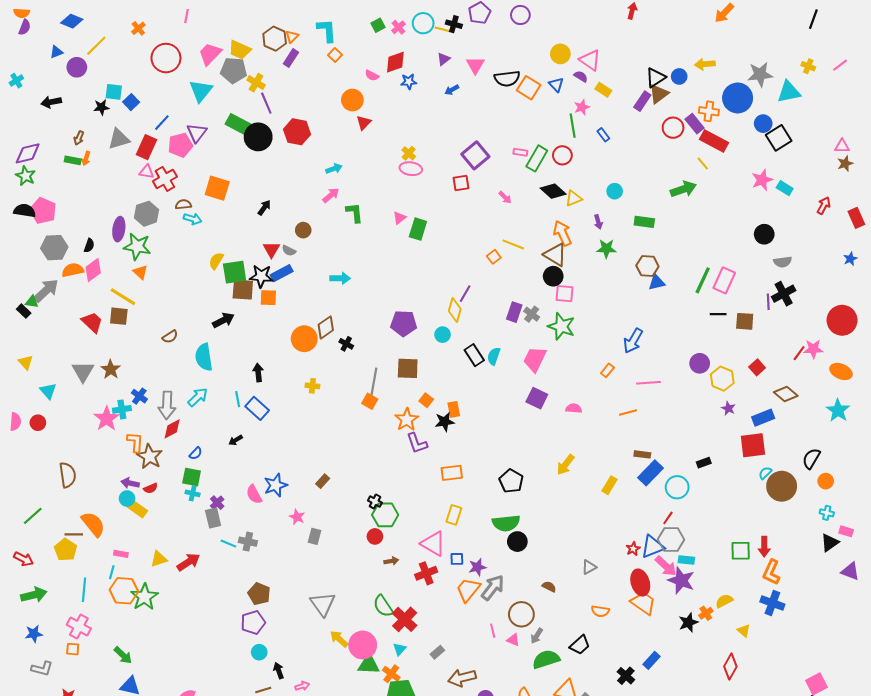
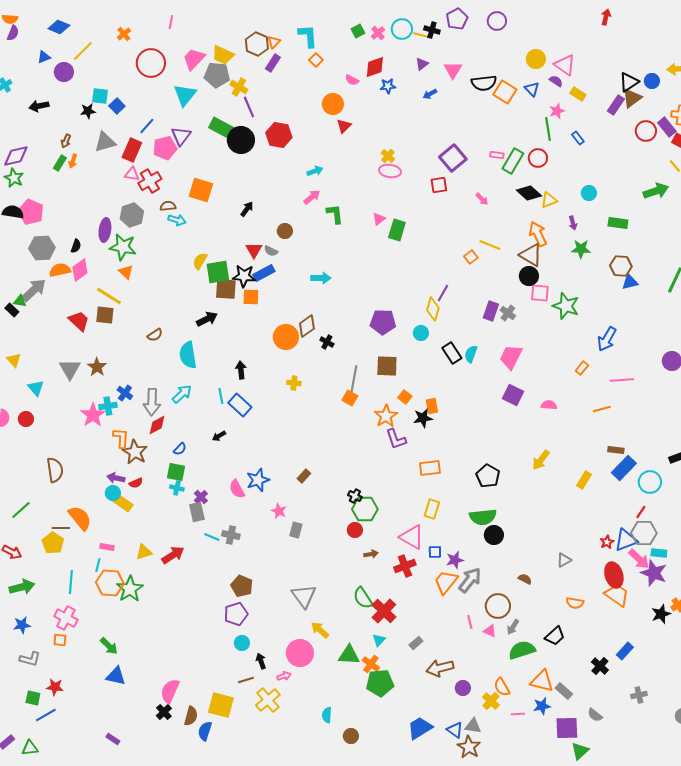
green rectangle: (73, 160) -> (60, 163), turned -70
green star: (561, 326) -> (566, 306), moved
pink circle: (363, 645) -> (300, 653), moved

